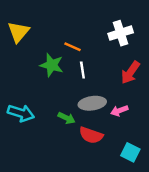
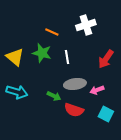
yellow triangle: (18, 32) -> (15, 57), moved, turned -30
white cross: (121, 33) -> (86, 25), moved
orange line: (73, 47) -> (52, 32), moved
cyan square: (130, 152) -> (106, 114), moved

